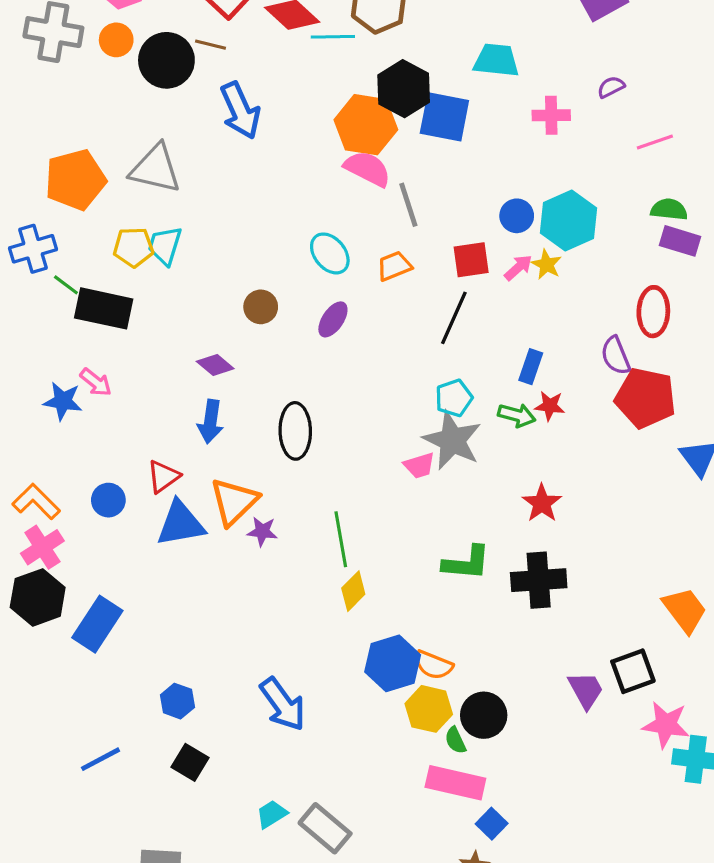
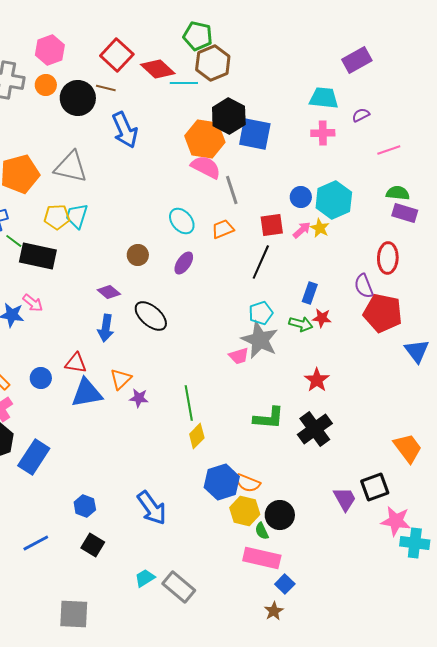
cyan trapezoid: (496, 60) -> (324, 98), moved
black ellipse: (295, 431) -> (151, 316), moved, turned -48
red triangle: (163, 476) -> (76, 363), turned 45
orange triangle: (234, 502) -> (121, 379), size x0.7
black cross: (539, 580) -> (315, 429), turned -32

